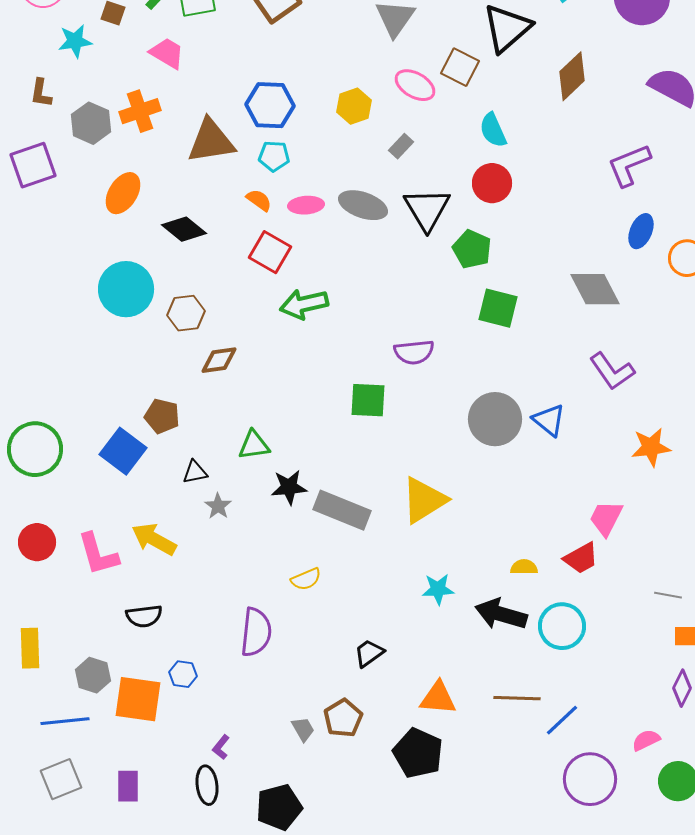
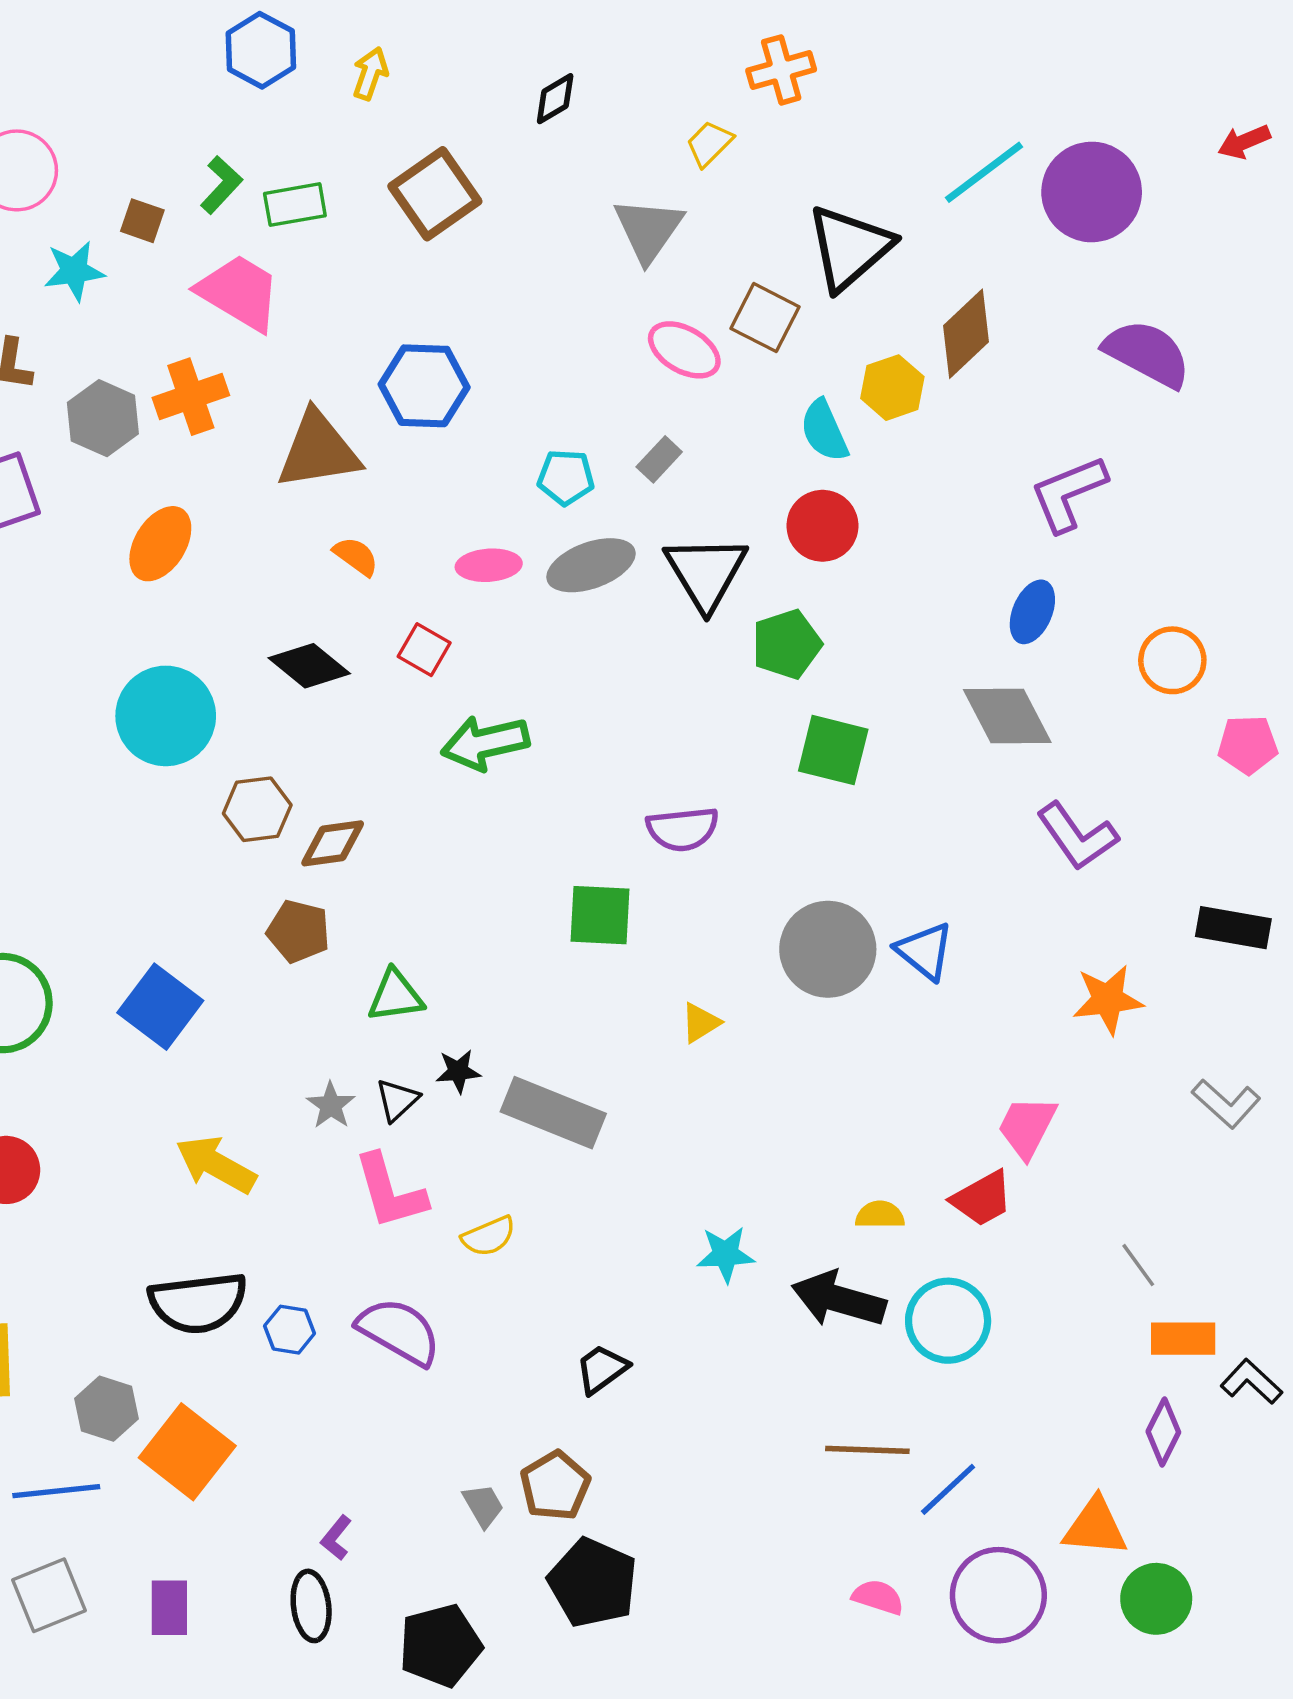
pink trapezoid: (167, 53) -> (239, 292), size x1.4
yellow hexagon: (354, 106) -> (892, 388), moved
cyan pentagon: (274, 156) -> (566, 477), moved
orange semicircle: (259, 200) -> (356, 556), moved
gray ellipse: (363, 205) -> (591, 565), turned -39
black diamond: (184, 229) -> (309, 666), moved
blue ellipse: (641, 231) -> (1032, 612), moved
green pentagon: (472, 249) -> (787, 644), turned 30
red square: (270, 252) -> (424, 650), size x0.7
brown hexagon: (186, 313) -> (257, 809), moved
purple L-shape: (612, 371) -> (1077, 836), moved
brown pentagon: (162, 416) -> (298, 931), moved
black triangle: (195, 472) -> (397, 1100), moved, turned -32
black star: (289, 487) -> (458, 1071), size x0.7
yellow triangle: (424, 500) -> (700, 1023), moved, size x0.5
pink L-shape: (98, 554) -> (390, 1191), moved
gray line: (668, 595) -> (1138, 1265), turned 44
black semicircle: (144, 616) -> (198, 1303), size x1.5
purple semicircle: (256, 632) -> (399, 1331), turned -66
blue hexagon: (183, 674) -> (290, 1330), moved
orange triangle: (438, 698) -> (1095, 1527), moved
orange square: (138, 699) -> (187, 1452), turned 30
pink semicircle: (646, 740) -> (878, 1597), moved, turned 44
black pentagon: (418, 753) -> (593, 1583), moved

